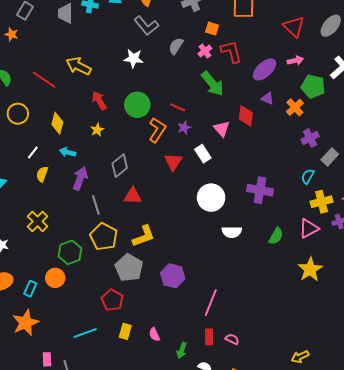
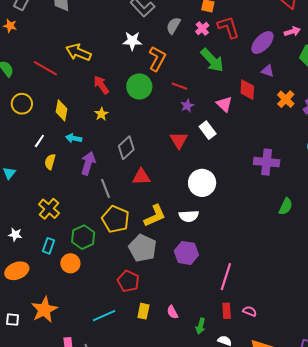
orange cross: (295, 107) -> (286, 99), moved
orange L-shape: (157, 130) -> (157, 59), moved
white circle: (211, 198) -> (202, 183), moved
white semicircle: (232, 232) -> (189, 216), moved
cyan rectangle: (30, 289) -> (49, 246), moved

